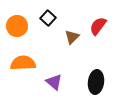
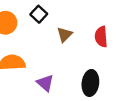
red semicircle: (98, 26) -> (101, 37), moved, turned -42

